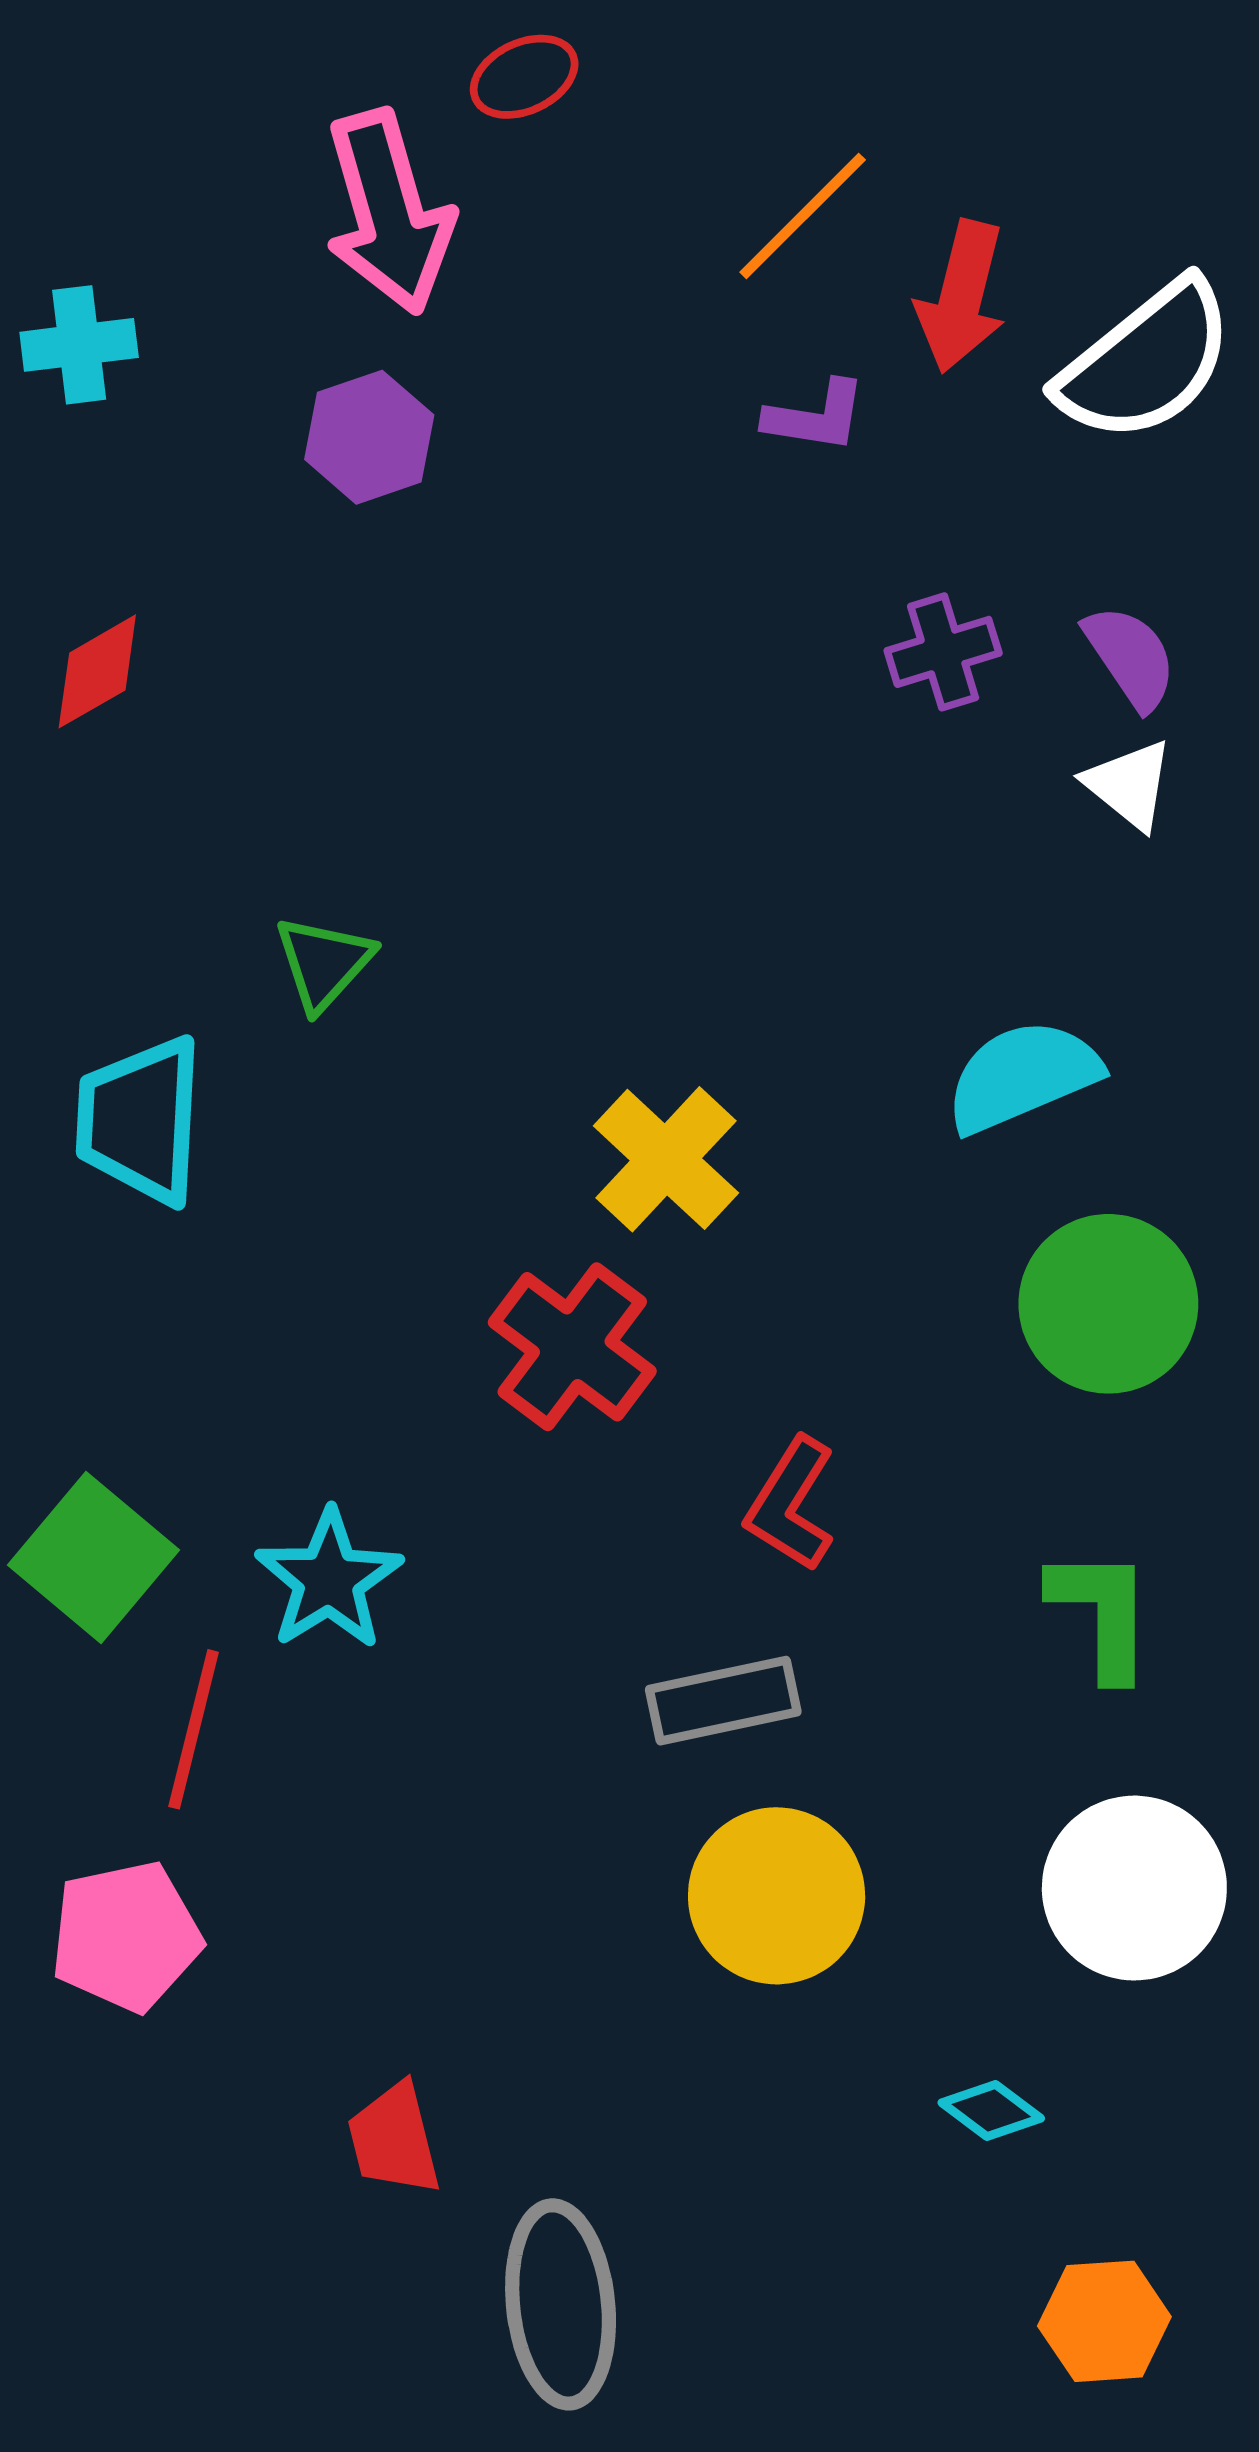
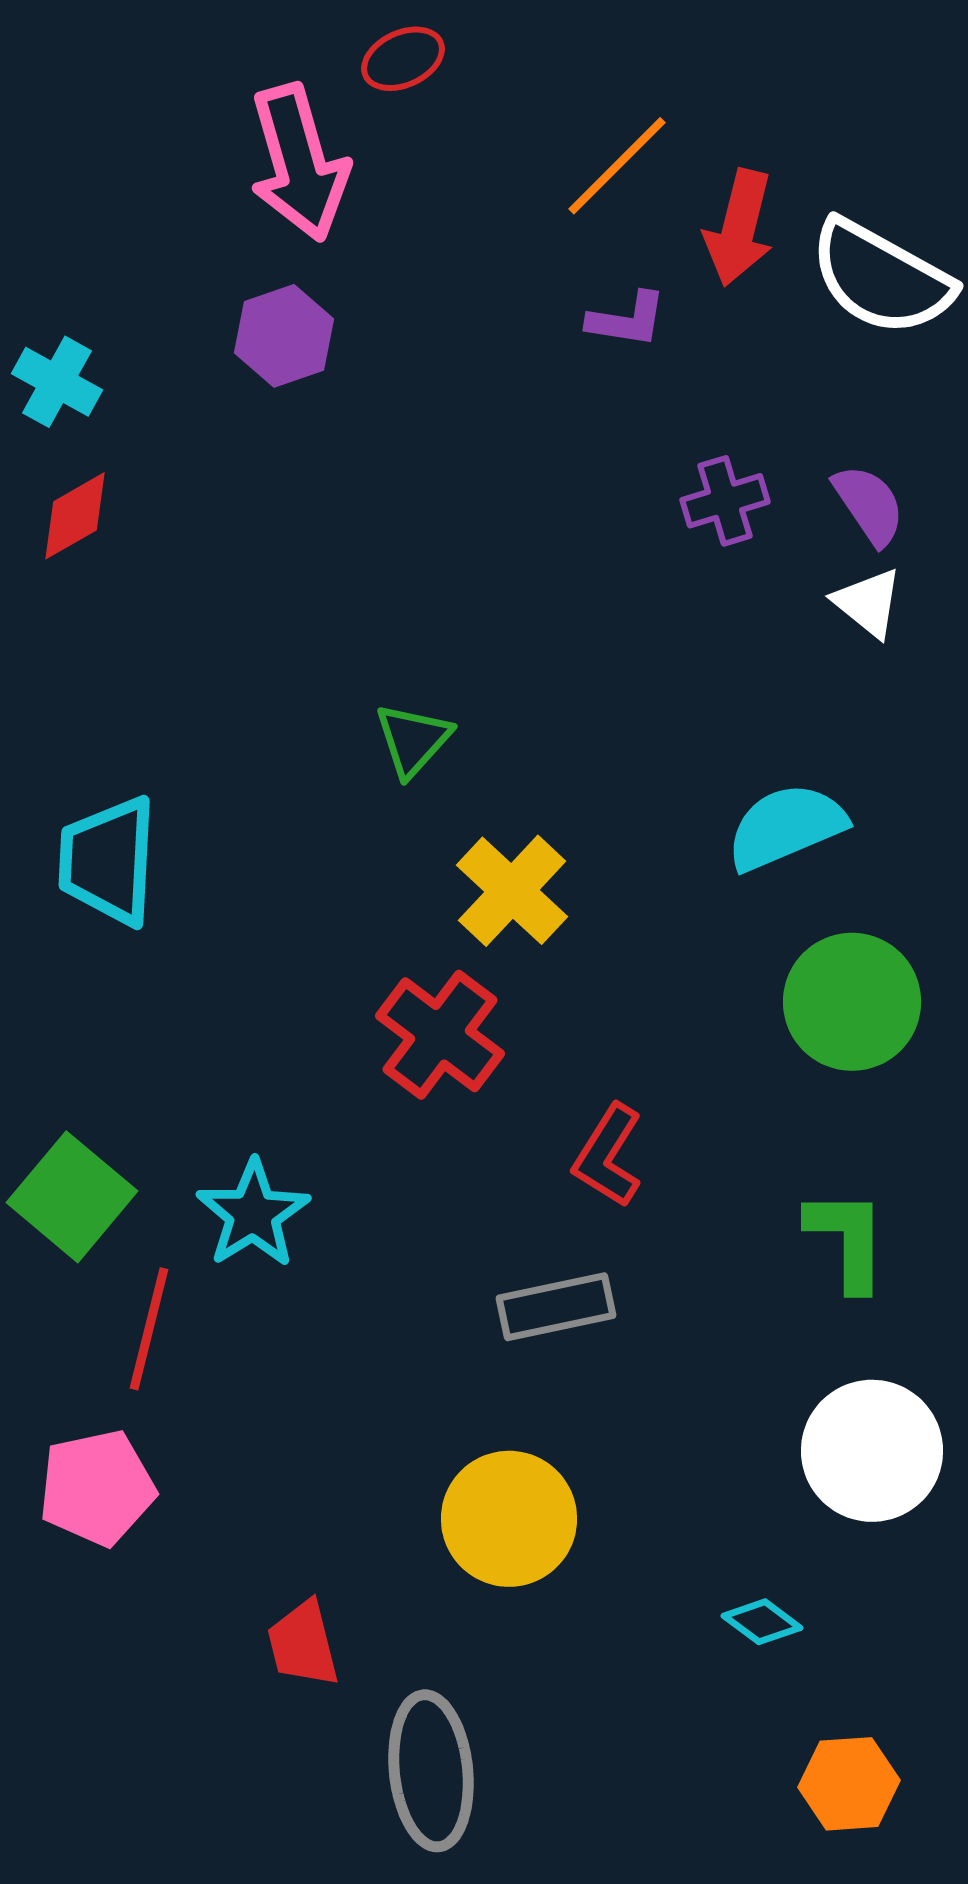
cyan cross: (79, 345) -> (57, 382), moved, turned 36
white semicircle: (1146, 362) -> (881, 278), turned 68
green triangle: (324, 963) -> (413, 740), moved
yellow circle: (777, 1896) -> (509, 1519), moved

